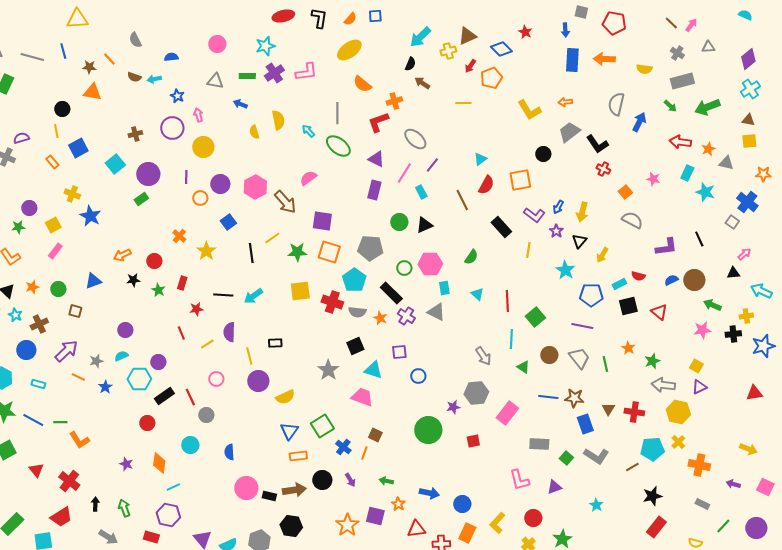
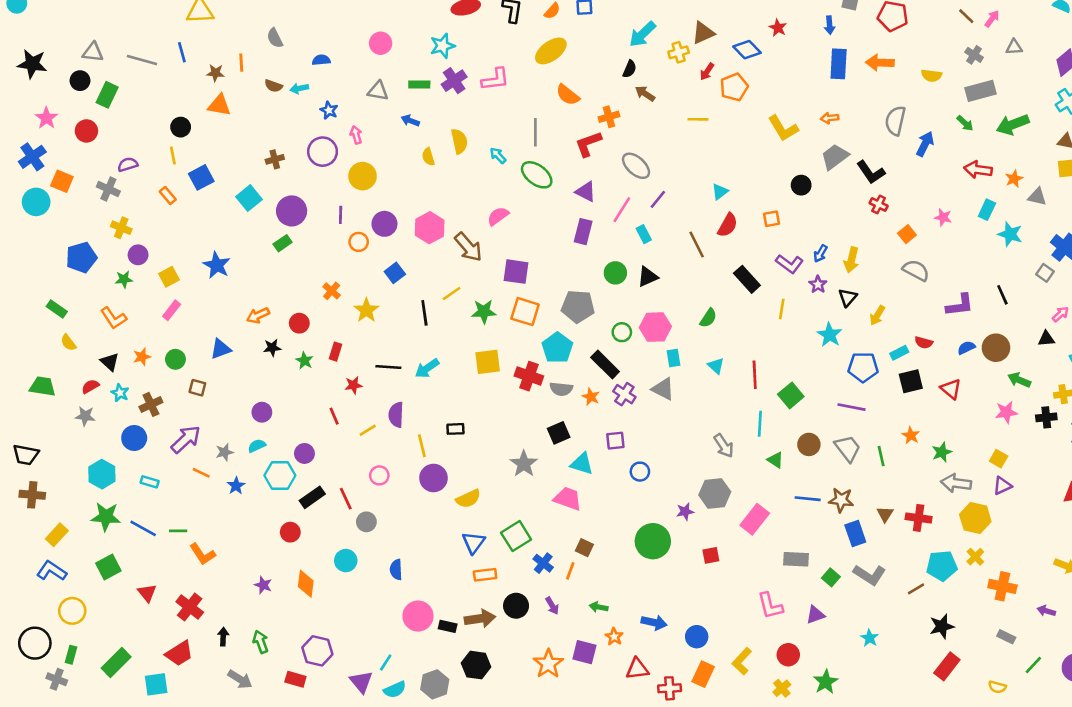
orange line: (109, 59) -> (241, 63), turned 40
orange square: (520, 180) -> (771, 219), size x0.6
yellow cross: (72, 194) -> (121, 228), moved
cyan line: (173, 487) -> (386, 662), moved, turned -32

